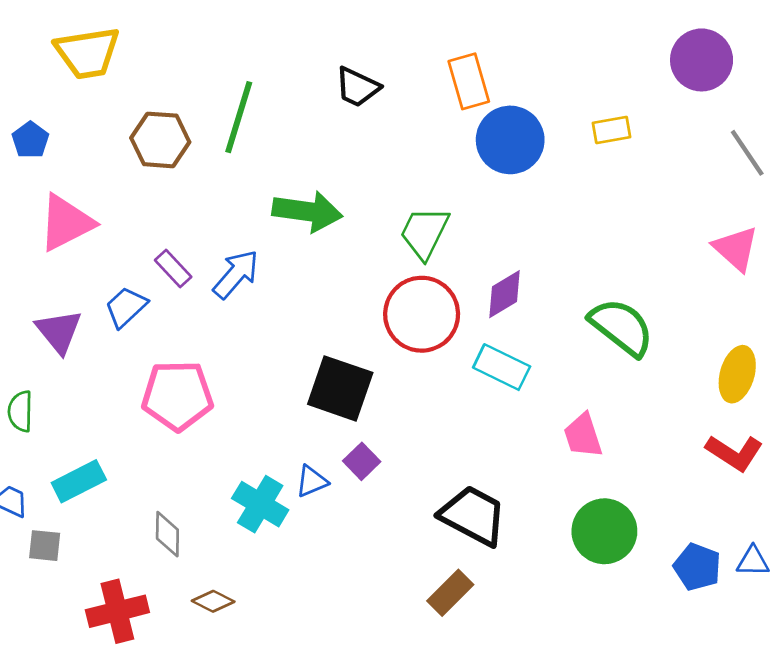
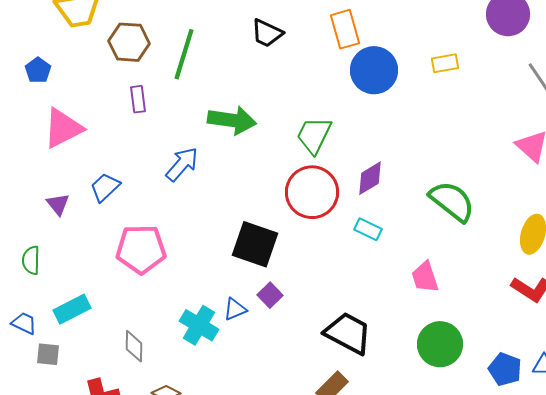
brown hexagon: (160, 140) -> (129, 42), moved
purple rectangle: (173, 268) -> (138, 99), moved, turned 36
purple triangle: (59, 331) -> (58, 204), size x0.7
cyan rectangle: (502, 367) -> (368, 229), size x0.7

